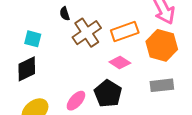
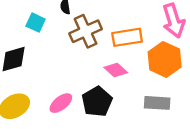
cyan square: (33, 39) -> (36, 23), moved

